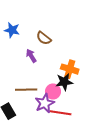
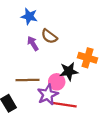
blue star: (12, 30) -> (29, 16), moved
brown semicircle: (44, 38) -> (49, 36), moved
orange cross: (70, 69) -> (88, 58), moved

